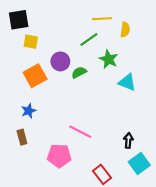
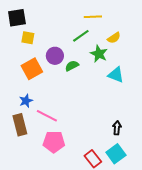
yellow semicircle: (125, 30) -> (114, 38), moved, turned 48
pink line: (80, 132) -> (47, 116), moved
brown rectangle: (22, 137) -> (20, 125), size x1.5
cyan square: (139, 163) -> (116, 154), moved

